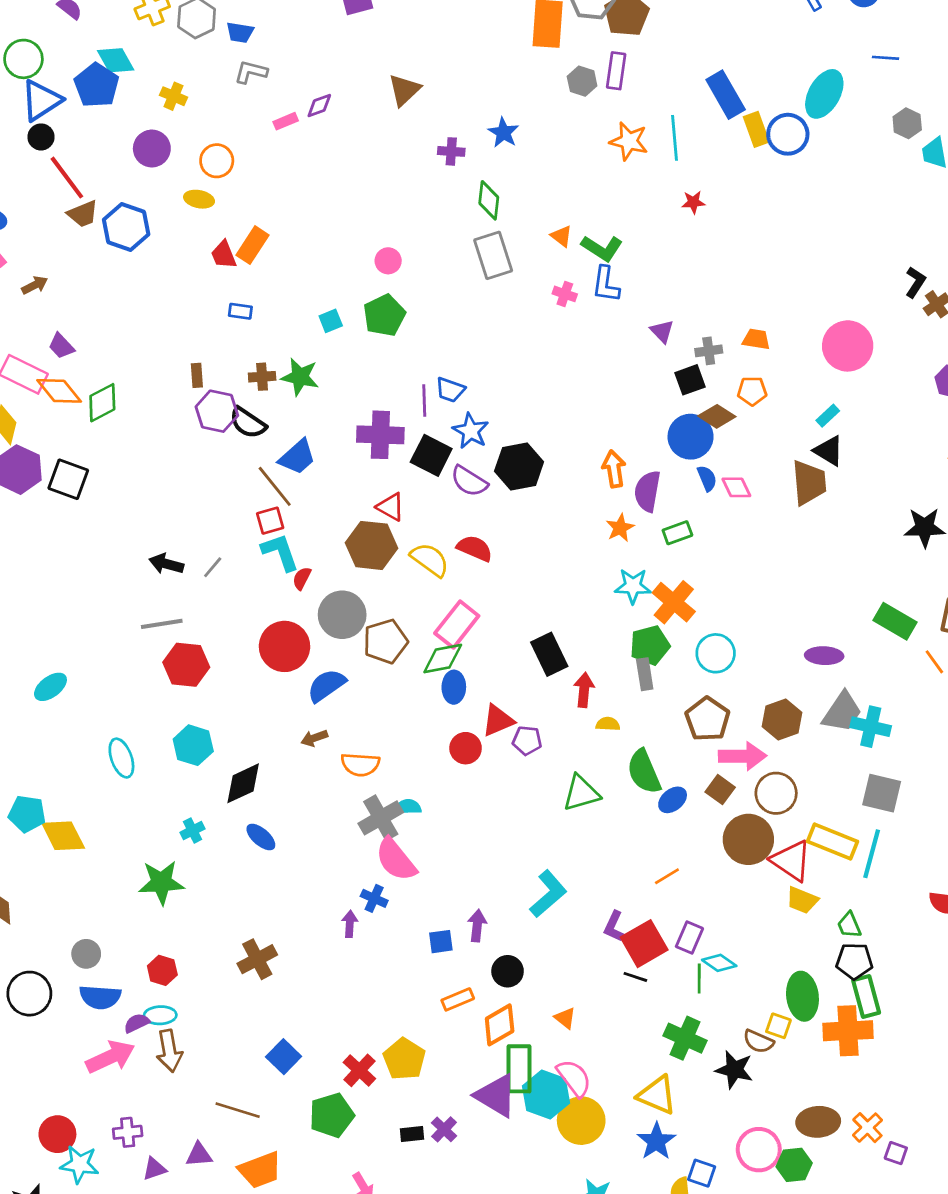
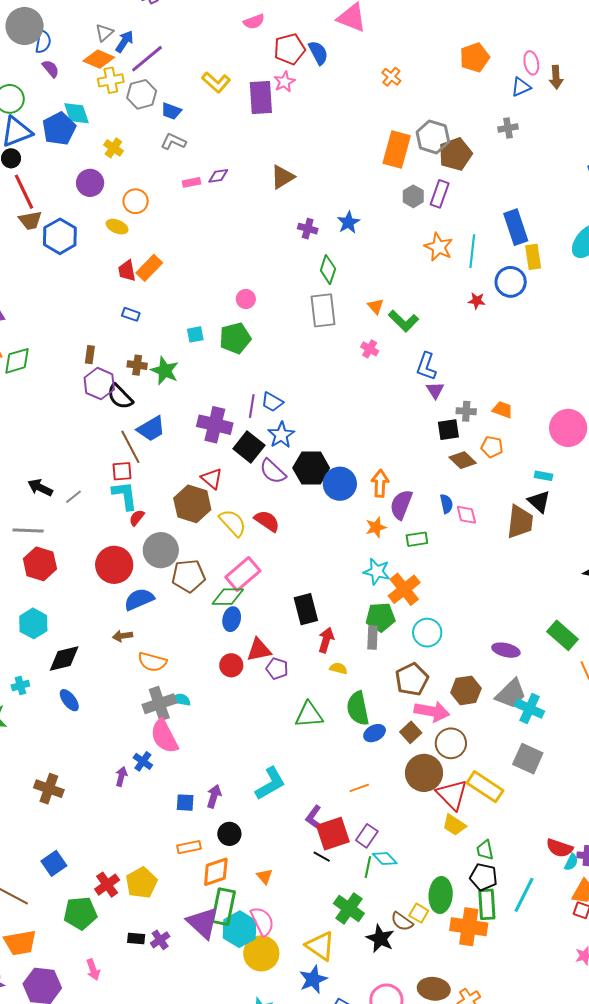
blue circle: (788, 134) -> (511, 282), moved
blue L-shape: (606, 284) -> (426, 366), moved
cyan rectangle: (828, 416) -> (543, 476), turned 42
blue circle: (691, 437) -> (340, 484), moved
cyan line: (872, 854) -> (524, 895), moved
brown cross: (257, 959) -> (49, 789), turned 36

